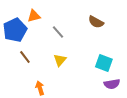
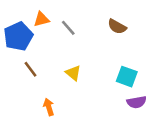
gray line: (58, 32) -> (68, 28), moved
yellow triangle: (60, 60) -> (73, 73), turned -32

